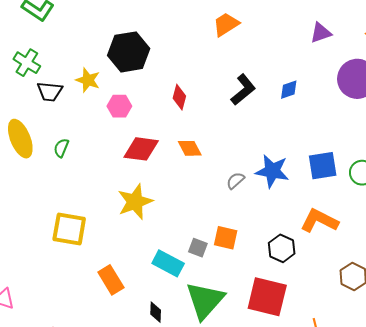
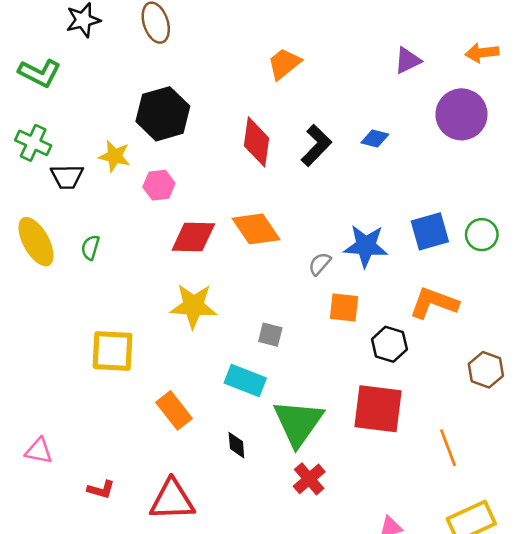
blue diamond: (289, 90) -> (375, 138), turned 40
red diamond: (179, 97) -> (257, 142), moved, size x1.5
orange diamond: (190, 148) -> (256, 229), size x1.5
yellow star: (135, 202) -> (193, 306), turned 30
orange square: (226, 238) -> (344, 307), moved
gray square: (198, 248) -> (270, 335), moved

